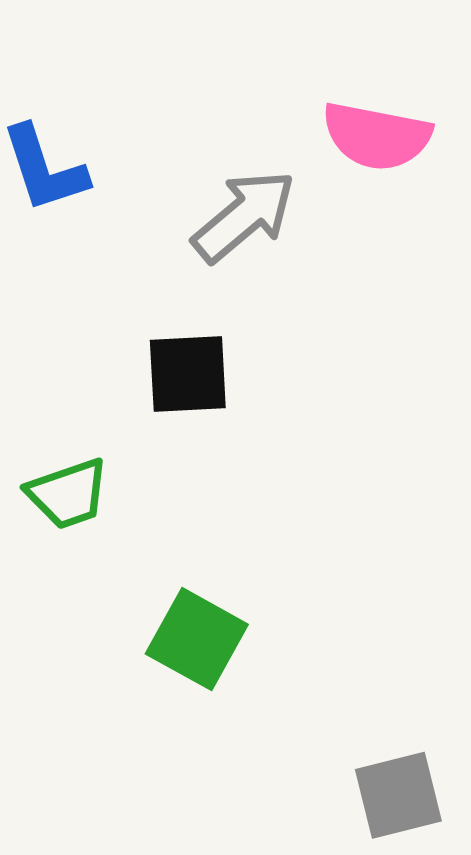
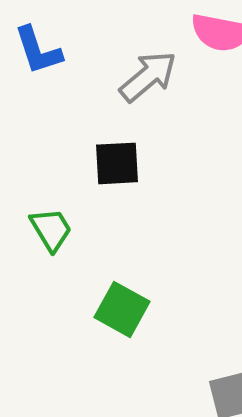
green trapezoid: (68, 494) -> (51, 229), turned -102

